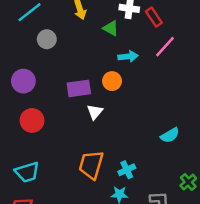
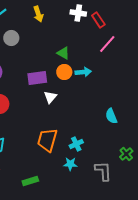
green triangle: (111, 28) -> (63, 53), moved
cyan arrow: (128, 56) -> (83, 72), moved
cyan semicircle: (170, 135) -> (111, 116), turned 98

